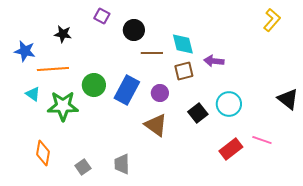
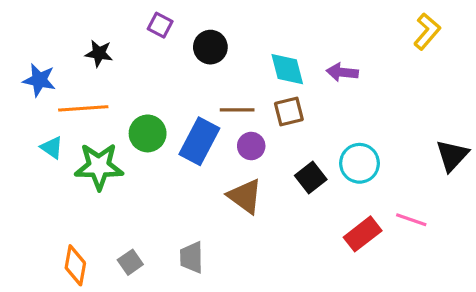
brown line: (152, 53) -> (237, 110), moved
purple arrow: (214, 61) -> (342, 72), moved
black triangle: (288, 99) -> (452, 155), turned 35
orange diamond: (43, 153) -> (75, 265), moved

